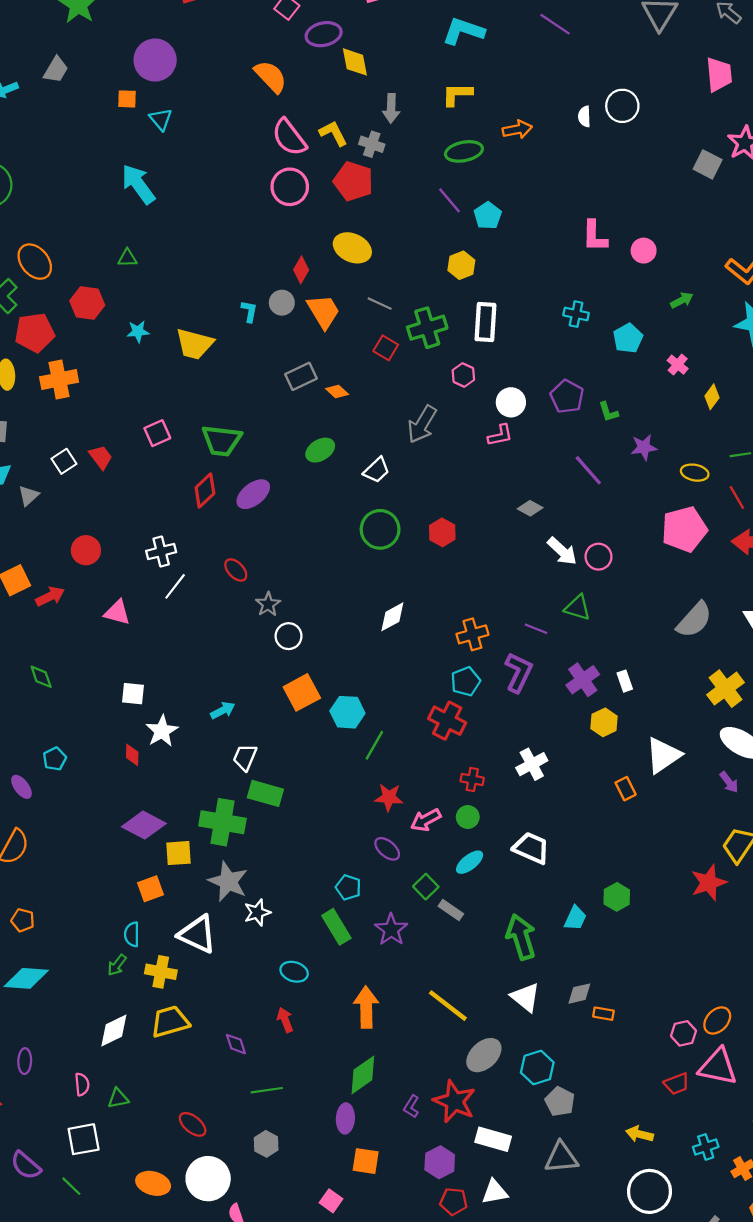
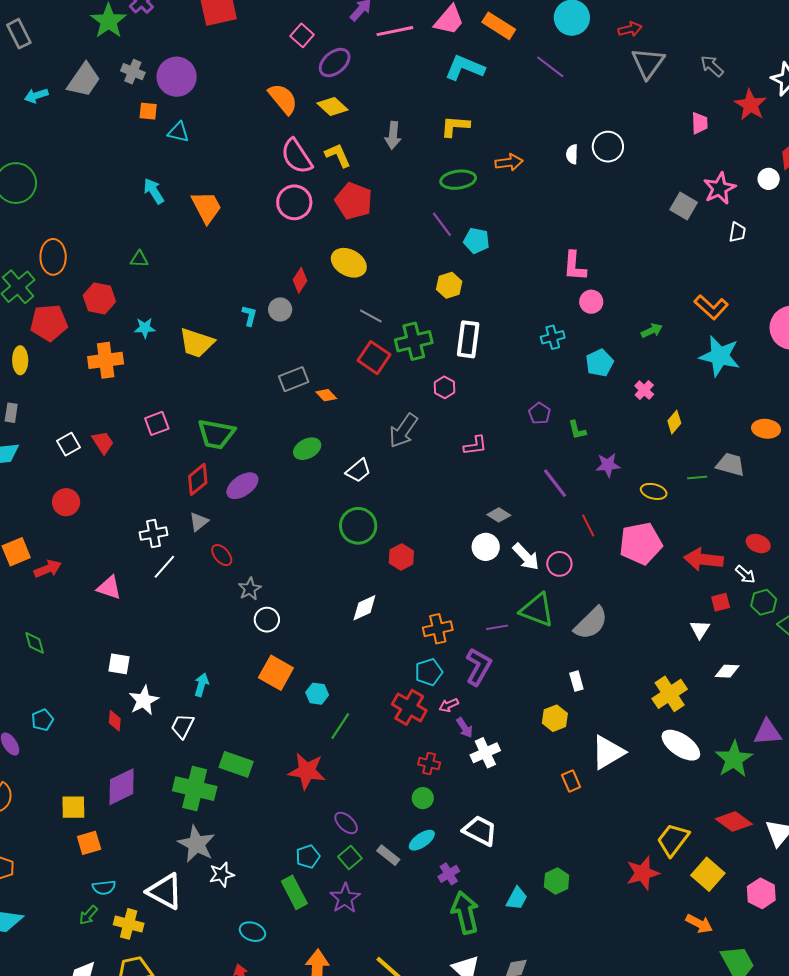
purple ellipse: (324, 34) -> (335, 63), turned -32
yellow diamond: (355, 62) -> (332, 107), moved, turned -40
gray trapezoid: (56, 70) -> (84, 80), size x1.4
pink trapezoid: (719, 75) -> (700, 123), size x0.7
cyan triangle: (161, 119) -> (178, 132), turned -40
gray cross: (372, 144) -> (133, 72), moved
cyan arrow: (138, 184) -> (154, 191), size x0.7
cyan pentagon: (488, 216) -> (476, 241), turned -30
pink circle: (644, 251) -> (591, 302), moved
orange ellipse: (35, 262) -> (53, 257), turned 36
orange trapezoid: (323, 311) -> (206, 207), moved
cyan cross: (576, 314) -> (553, 337), turned -30
red square: (386, 348) -> (374, 358), size x1.4
orange cross: (59, 380) -> (106, 360), moved
purple pentagon: (567, 397) -> (539, 413), size x0.7
white circle: (511, 402) -> (486, 547), moved
gray triangle: (28, 496) -> (199, 522), moved
red line: (737, 498) -> (588, 525), moved
red hexagon: (442, 532) -> (401, 557), moved
red circle: (86, 550) -> (66, 502), moved
green triangle: (578, 608) -> (537, 610), size x1.4
gray semicircle: (694, 620) -> (591, 623), moved
purple line: (536, 629) -> (497, 627), turned -35
purple cross: (583, 680) -> (449, 874), moved, size x0.7
orange square: (302, 692) -> (276, 673), turned -36
cyan arrow: (223, 710) -> (201, 685), turned -50
cyan hexagon: (347, 712) -> (317, 694), size x0.7
white trapezoid: (245, 757) -> (182, 726), moved
purple arrow: (729, 782) -> (465, 728), moved
red star: (389, 797) -> (307, 771), moved, size x1.4
pink arrow: (426, 820) -> (449, 705), moved, size x0.7
purple diamond: (144, 825) -> (122, 787), turned -57
yellow square: (179, 853) -> (73, 807), moved
cyan pentagon: (348, 887) -> (308, 857), turned 30
green square: (426, 887) -> (350, 857), moved
orange square: (151, 889) -> (89, 843), moved
gray rectangle: (451, 910) -> (388, 855), moved
cyan semicircle: (132, 934) -> (104, 887), turned -100

